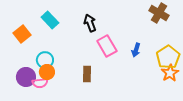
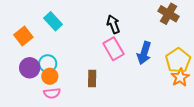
black arrow: (90, 23) -> (113, 24), moved
blue arrow: (136, 50) -> (144, 53), size x1.5
purple circle: (26, 77) -> (30, 68), moved
pink semicircle: (40, 83) -> (52, 93), moved

